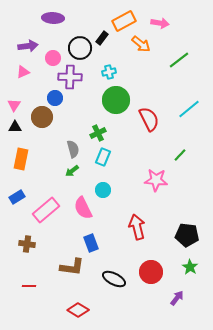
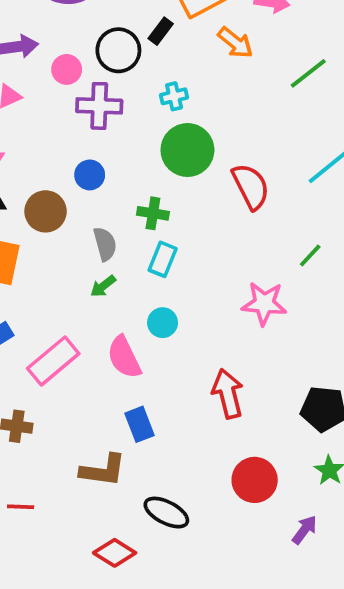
blue circle: (55, 98) -> (90, 175), moved
brown circle: (42, 117) -> (46, 211), moved
green cross: (98, 133) -> (153, 213), turned 35
black ellipse: (114, 279) -> (166, 513), moved

